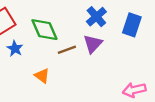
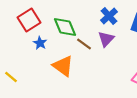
brown line: (67, 50) -> (84, 44), turned 56
orange triangle: (42, 76) -> (63, 66), size x1.6

